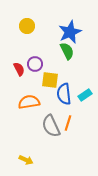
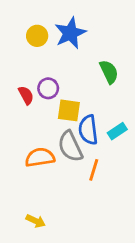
blue star: (70, 32) -> (70, 33), moved
green semicircle: (67, 51) -> (109, 72), moved
orange semicircle: (29, 102) -> (40, 157), moved
gray semicircle: (51, 126) -> (70, 146), moved

